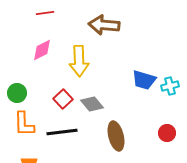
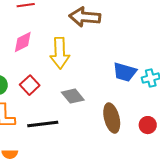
red square: (63, 99) -> (30, 85), moved
brown ellipse: (116, 136) -> (112, 118), moved

